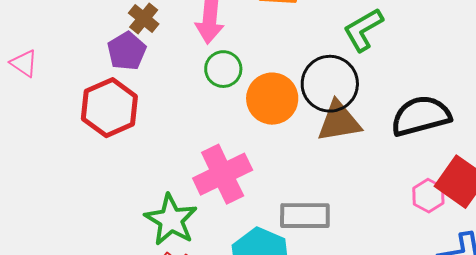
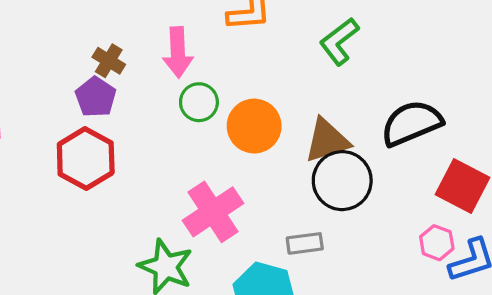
black circle: (330, 84) -> (342, 181), moved
pink hexagon: (428, 196) -> (437, 243), moved
gray rectangle: (305, 216) -> (305, 243), size x0.7

